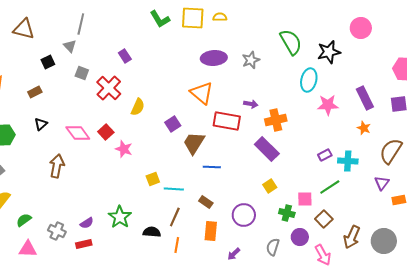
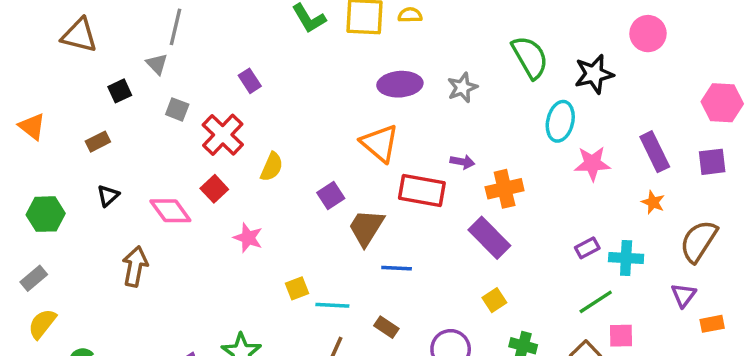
red square: (106, 132) -> (214, 189), moved
pink square: (305, 199) -> (621, 336), moved

